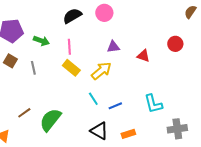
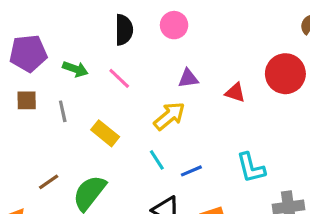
black semicircle: (72, 16) -> (124, 30), turned 120
red circle: (175, 44) -> (285, 74), size x1.6
pink line: (69, 47) -> (119, 78), turned -42
brown square: (10, 61) -> (27, 100), turned -32
yellow rectangle: (71, 68) -> (105, 133), moved

